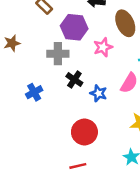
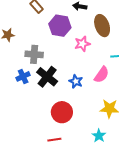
gray cross: (58, 54) -> (34, 54), moved
black cross: (74, 80) -> (47, 77), moved, size x1.5

